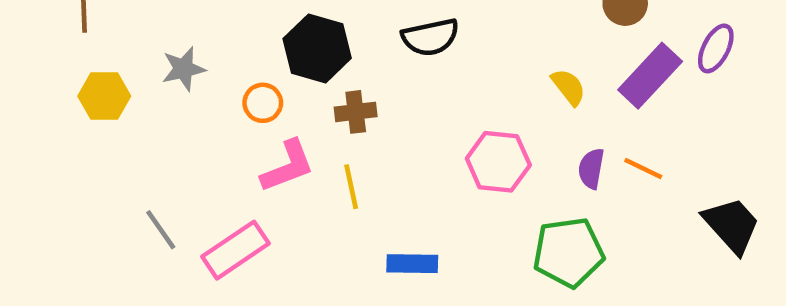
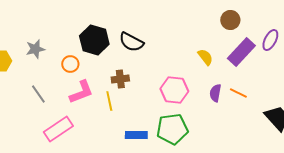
black semicircle: (430, 37) -> (131, 42), moved, turned 40
brown cross: (356, 112) -> (120, 79), moved
gray line: (161, 230) -> (38, 94), moved
green pentagon: (569, 252) -> (172, 129), moved

